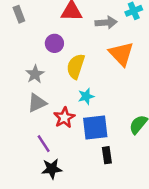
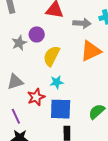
orange triangle: (121, 54) -> (91, 51), turned 40
gray star: (35, 74) -> (19, 43), moved

